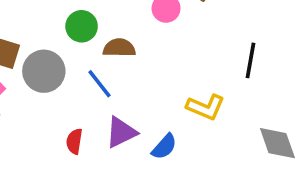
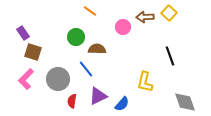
black line: (250, 60) -> (170, 56), turned -30
gray circle: (44, 71) -> (58, 79), moved
yellow L-shape: (206, 107) -> (145, 82), turned 80

